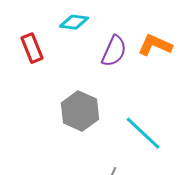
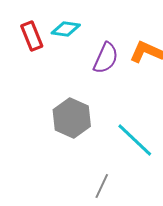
red rectangle: (32, 48) -> (32, 36), moved

